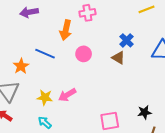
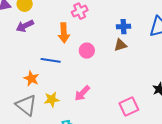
blue cross: (127, 40) -> (123, 27), turned -32
brown triangle: (118, 58) -> (120, 45), turned -32
yellow star: (45, 97) -> (52, 99), moved

